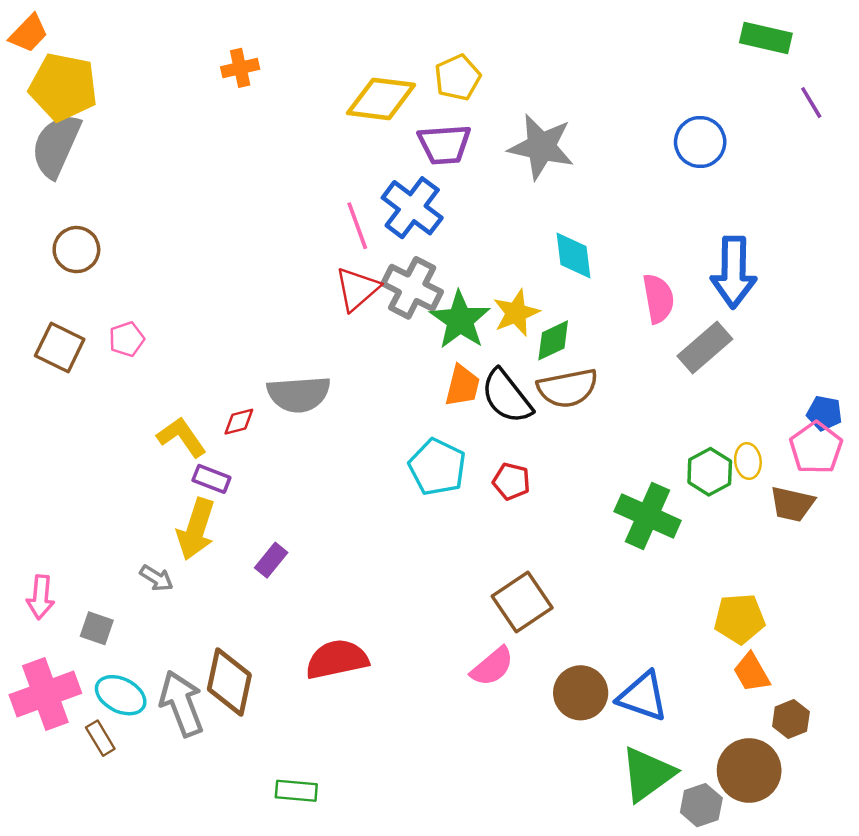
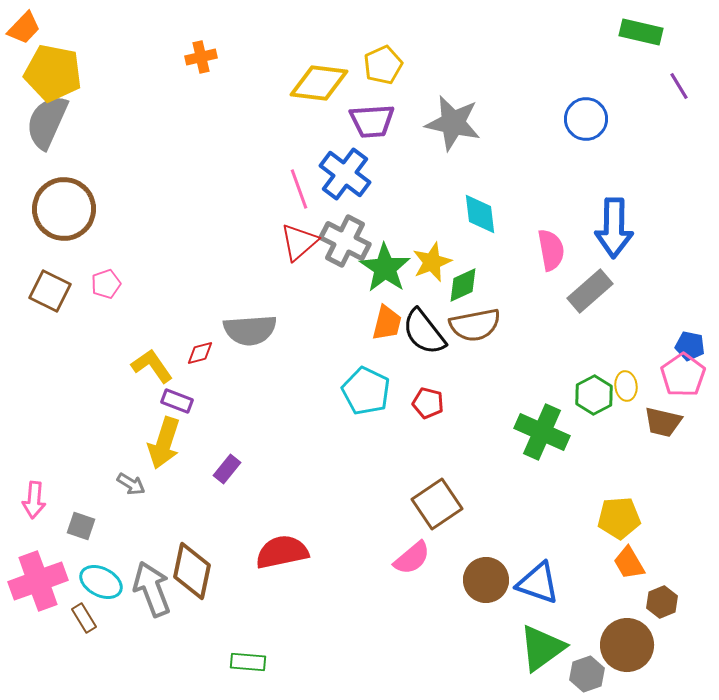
brown circle: (76, 250) -> (64, 209), size x1.6

